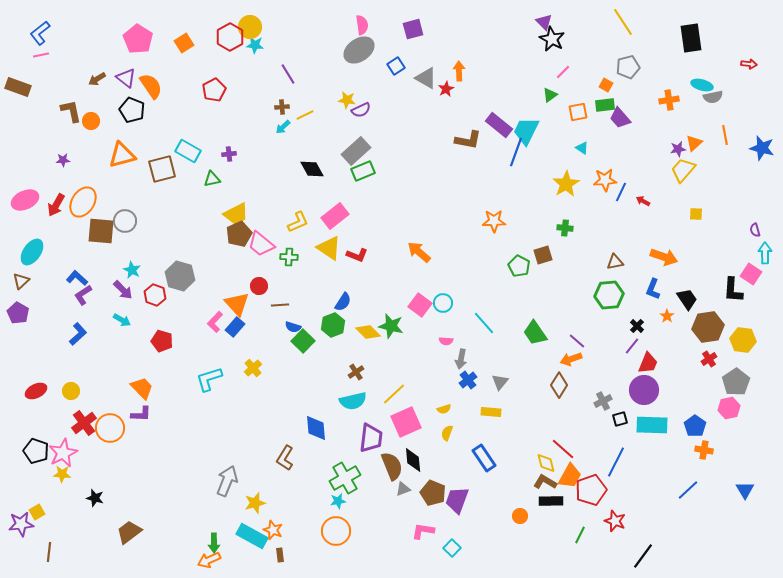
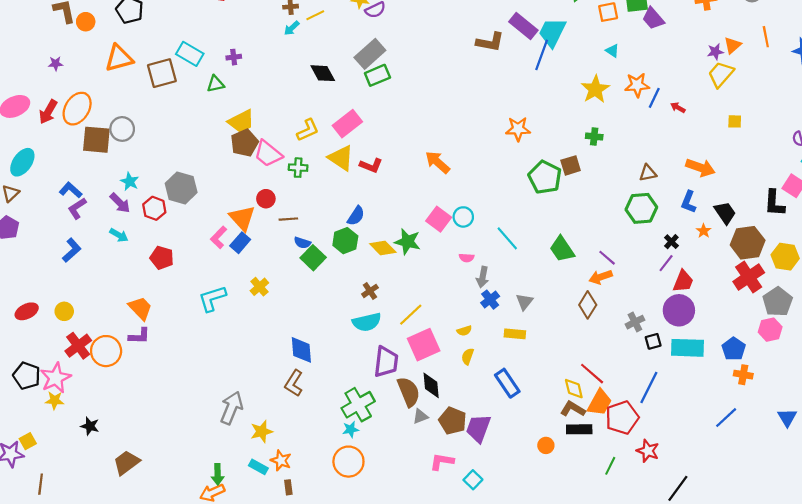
green pentagon: (519, 266) -> (545, 177), size x1.4
red cross: (709, 359) -> (749, 277), size x1.8
blue diamond: (316, 428) -> (301, 350), moved
cyan rectangle: (252, 536) -> (258, 467), size x0.6

